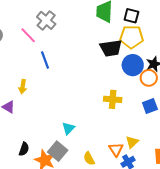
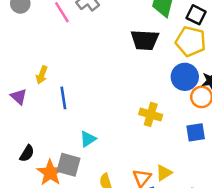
black trapezoid: (111, 48) -> (145, 40), moved
blue line: (45, 60) -> (63, 98), moved
gray square: (58, 151) -> (68, 165), turned -36

